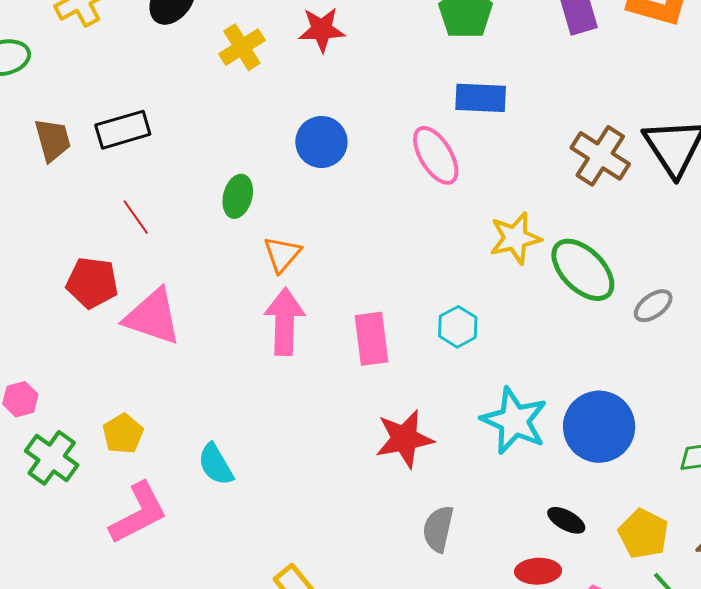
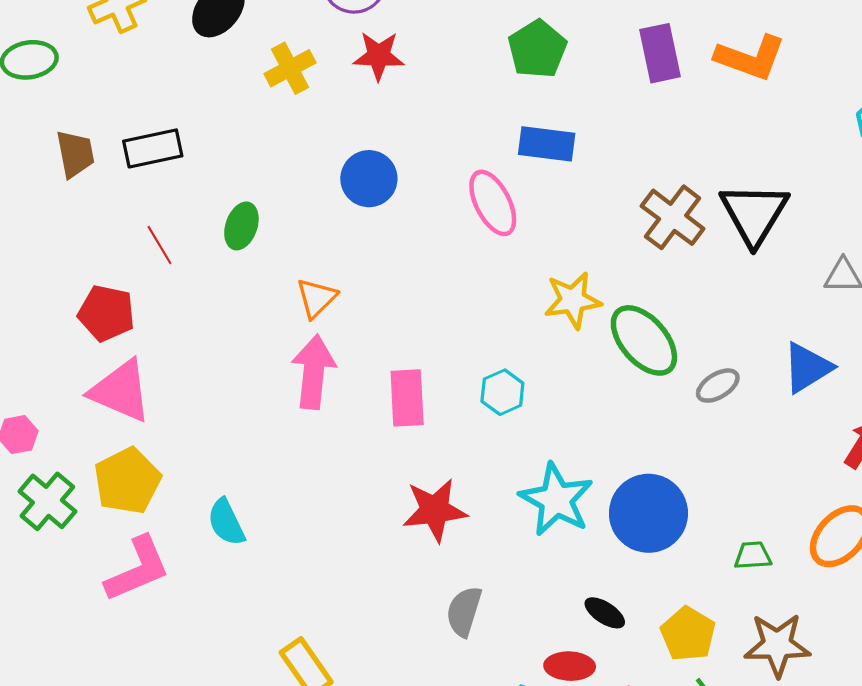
green ellipse: (238, 196) -> (241, 226), moved
pink triangle: (153, 317) -> (121, 391), moved
yellow pentagon: (123, 434) -> (127, 481), size x1.5

